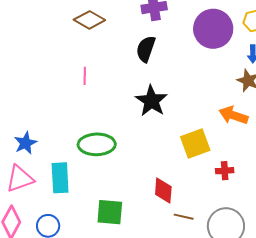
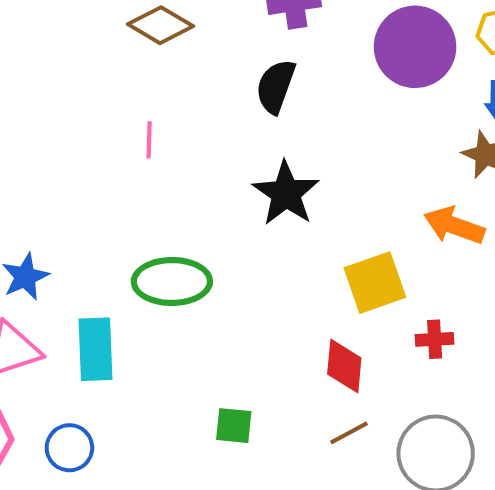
red diamond: (163, 190) -> (344, 366), moved
green square: (110, 212) -> (234, 426), moved, size x0.7
brown line: (184, 217) -> (349, 433), turned -42

